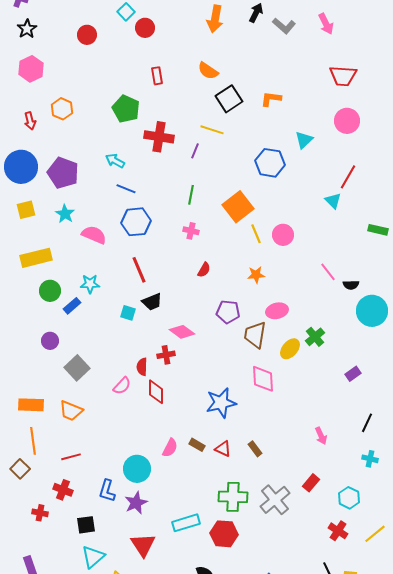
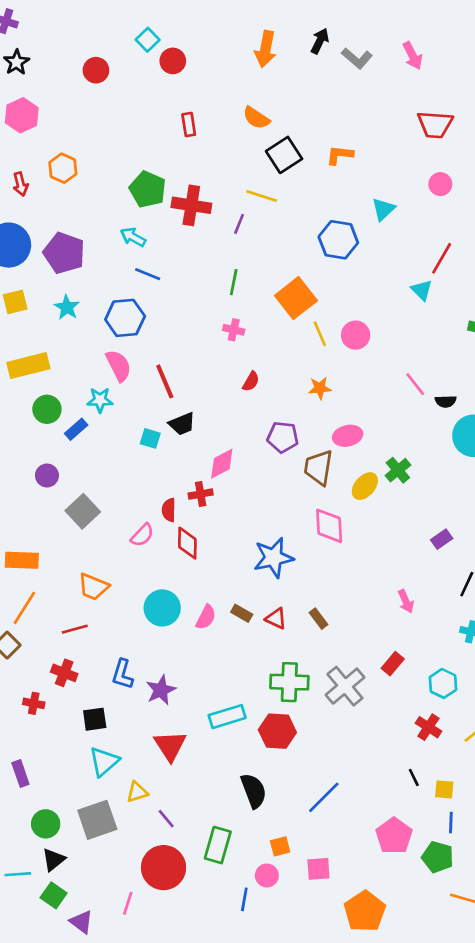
green pentagon: (126, 109) -> (148, 189), moved
pink circle: (347, 121) -> (440, 184), size x0.7
blue hexagon: (136, 222) -> (125, 318), moved
pink semicircle: (94, 235) -> (118, 366), moved, turned 40
pink diamond: (182, 332) -> (222, 464), turned -65
purple rectangle: (353, 374) -> (442, 539), moved
orange trapezoid: (71, 411) -> (93, 587), moved
orange line: (33, 441) -> (24, 608), turned 40
cyan circle: (137, 469) -> (162, 608), moved

